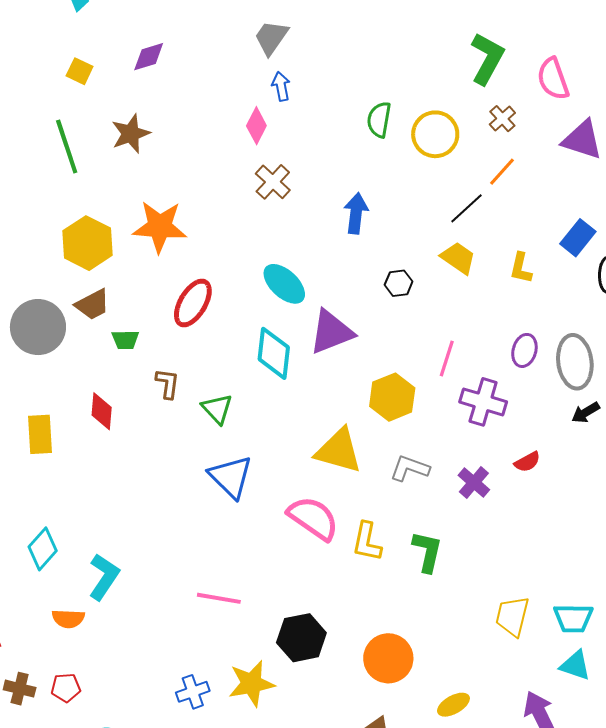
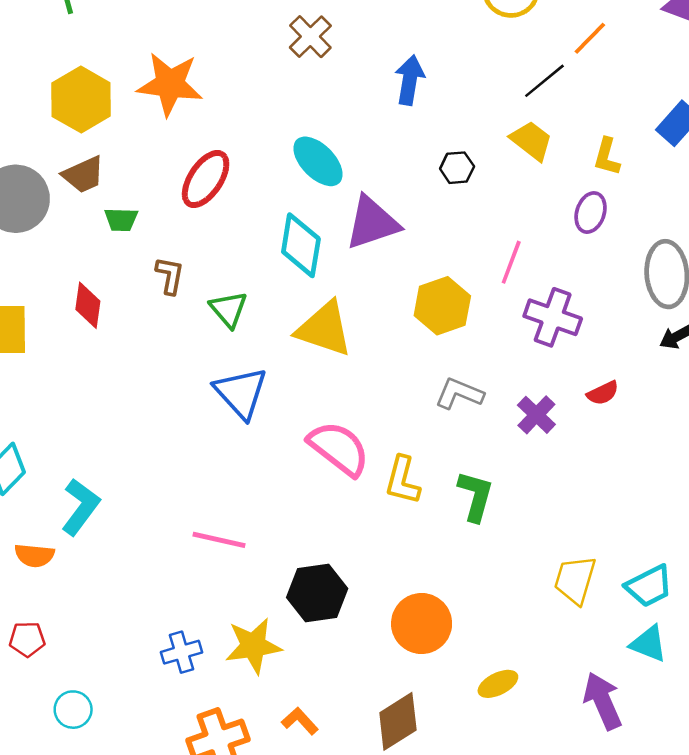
purple ellipse: (524, 350) -> (591, 213), moved
yellow triangle: (339, 451) -> (324, 329), moved
cyan trapezoid: (573, 618) -> (649, 586), turned -30

